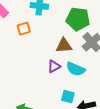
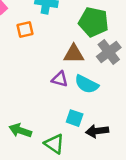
purple triangle: (54, 66) -> (60, 79), turned 40

